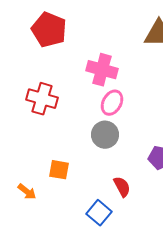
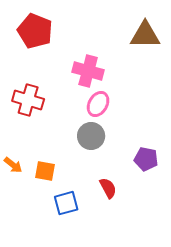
orange arrow: (27, 192) -> (13, 165), moved
blue square: (99, 213) -> (66, 203), moved, turned 35

